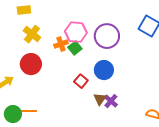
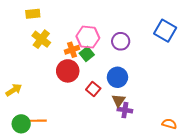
purple circle: (107, 36) -> (121, 41), size x0.7
red circle: (31, 64) -> (68, 71), moved
brown triangle: (100, 99) -> (119, 101), moved
purple cross: (111, 101) -> (125, 110), turned -32

